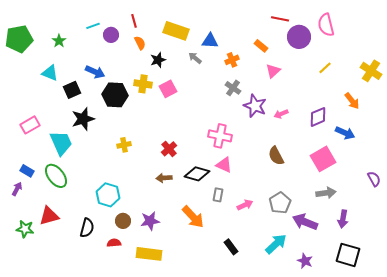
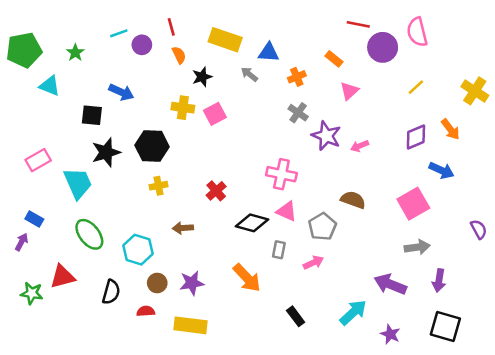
cyan triangle: (50, 73) -> (50, 86), moved
black square: (72, 90) -> (92, 115), turned 30
black hexagon: (115, 95) -> (152, 146), moved
purple diamond: (318, 117) -> (416, 137), moved
brown semicircle: (276, 156) -> (353, 200), turned 138
green ellipse: (56, 176) -> (89, 234), moved
brown arrow: (164, 178) -> (183, 228), moved
gray pentagon: (280, 203) -> (322, 227), moved

